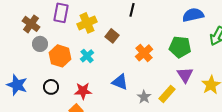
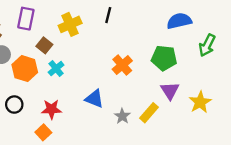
yellow cross: (87, 23) -> (70, 24), moved
brown square: (112, 36) -> (44, 45), moved

